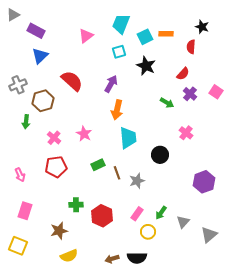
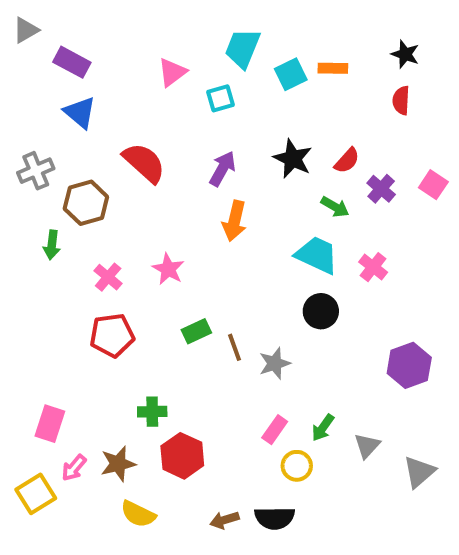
red semicircle: (191, 47) -> (401, 100), moved
cyan square: (119, 52) -> (220, 98), moved
blue triangle: (40, 56) -> (80, 112), turned -36
black star: (146, 66) -> (293, 159), moved
red semicircle: (183, 74) -> (347, 161), moved
cyan trapezoid: (128, 138) -> (317, 255), moved, turned -60
pink arrow: (20, 175) -> (74, 468), moved, turned 64
red hexagon: (102, 216) -> (182, 456), moved
yellow square: (18, 246) -> (36, 494), turned 36
yellow semicircle: (69, 256) -> (138, 514), turned 48

